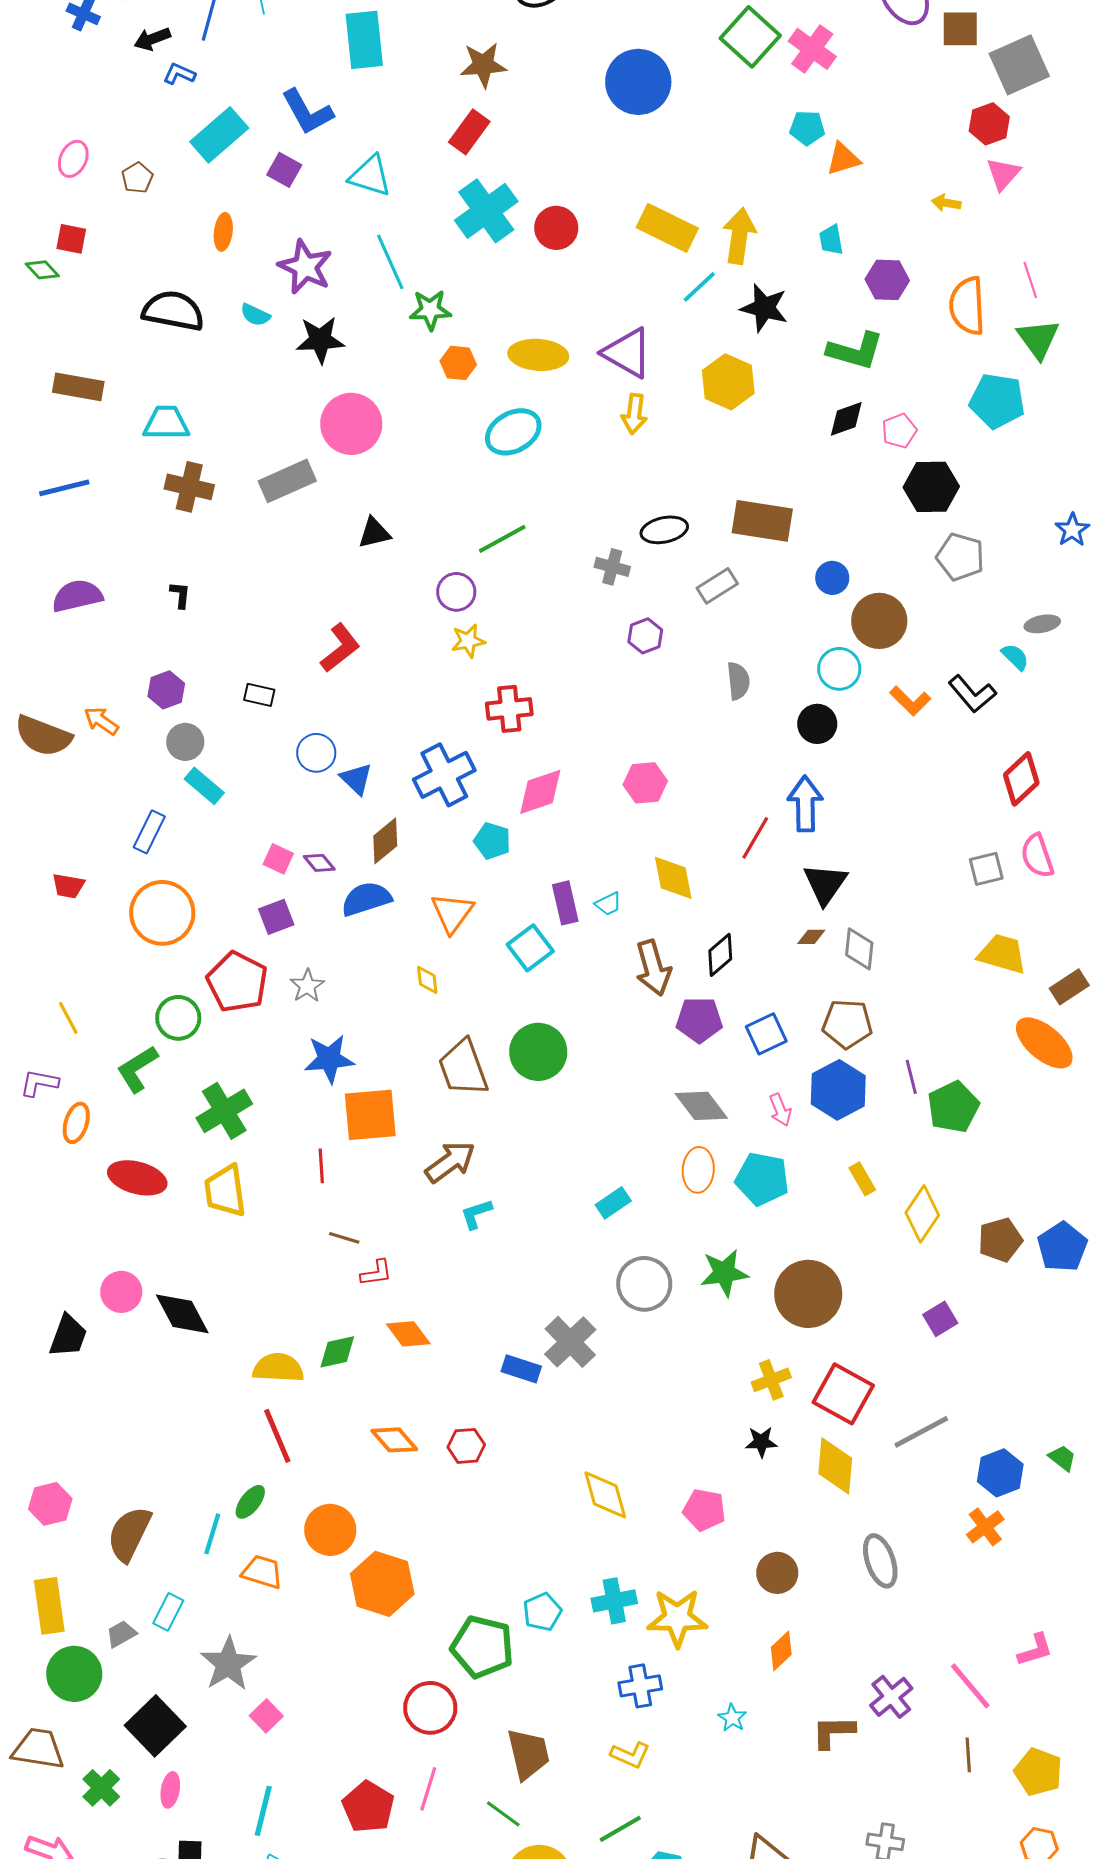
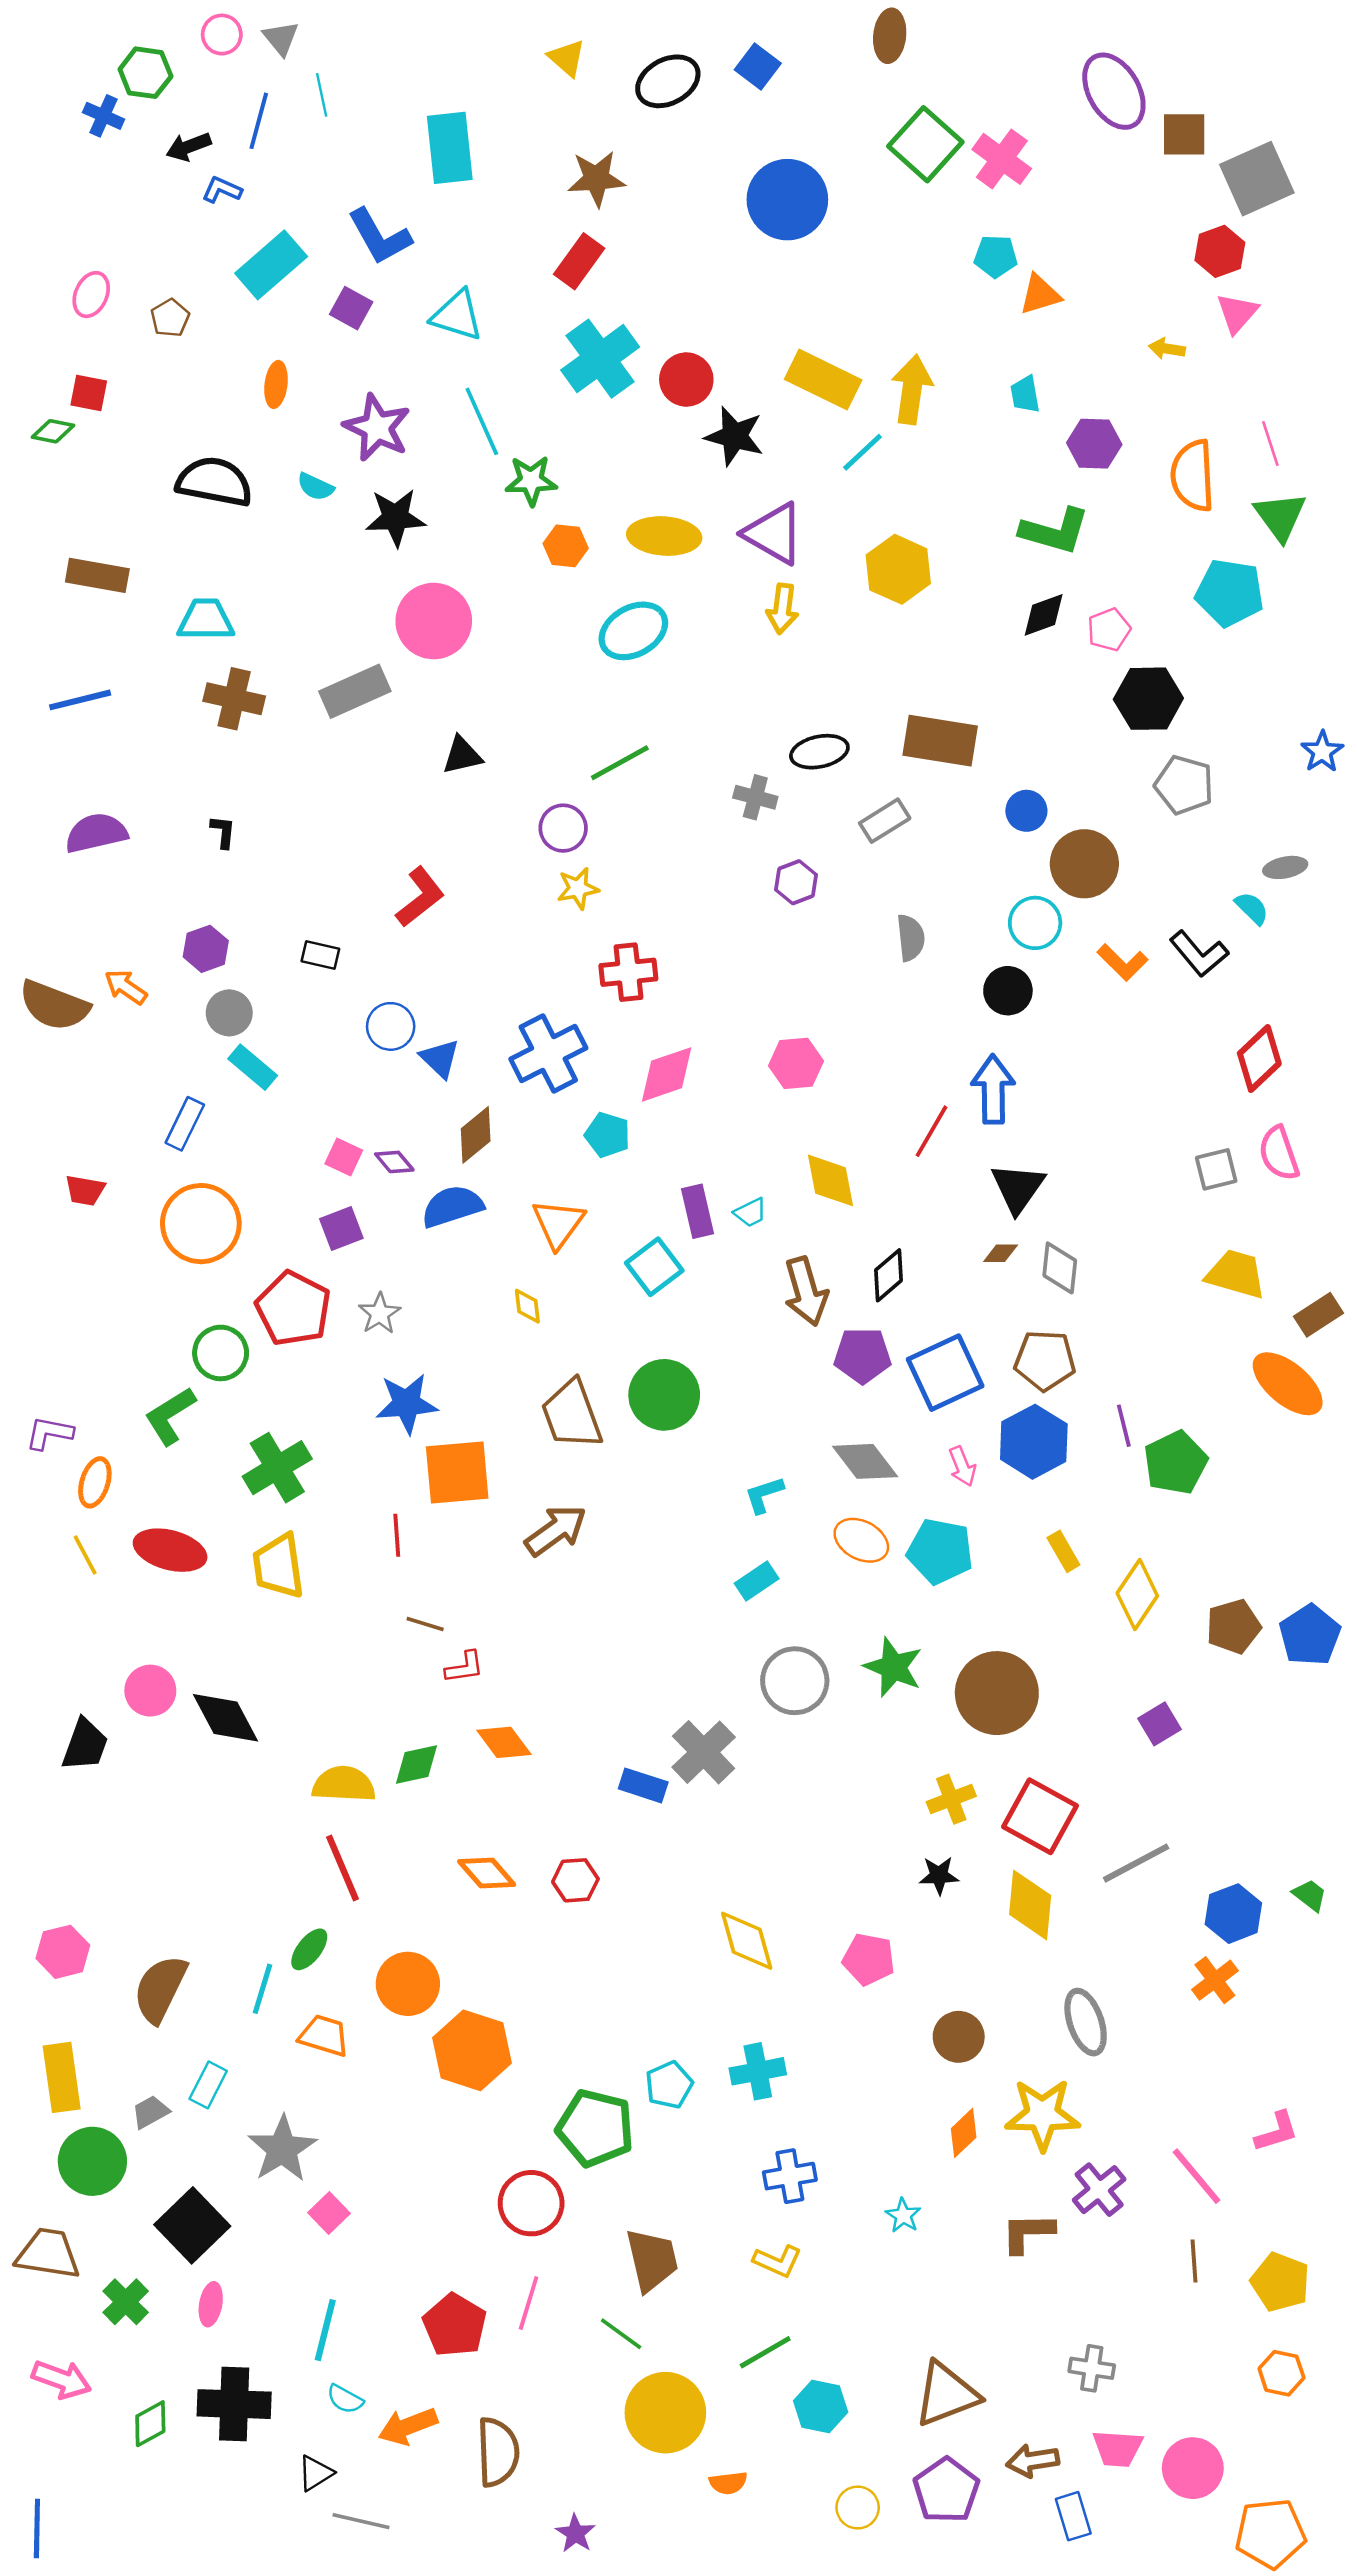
green diamond: (42, 270) -> (53, 431), turned -36
black star: (764, 308) -> (734, 436), moved
yellow line: (68, 1018) -> (85, 1555), moved
blue square: (766, 1034) -> (945, 1373), size x1.5
orange ellipse: (698, 1170) -> (861, 1540), turned -66
cyan L-shape: (476, 1214) -> (764, 1495), moved
green star: (724, 1273) -> (893, 1667), turned 30
yellow star: (677, 1618) -> (1042, 2114), moved

